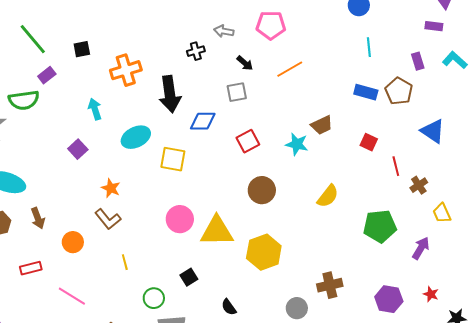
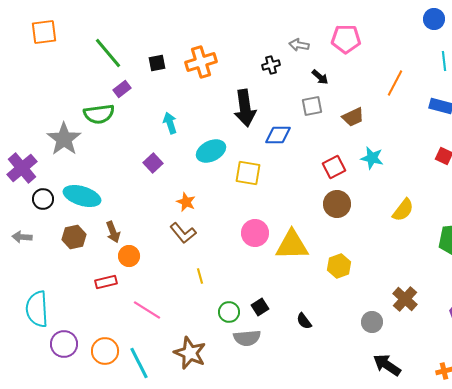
orange line: (290, 69) -> (395, 83), moved, turned -32
orange cross: (126, 70) -> (201, 62), moved
brown trapezoid: (322, 125) -> (353, 117), moved
red square: (248, 141) -> (334, 167), moved
orange circle: (73, 242) -> (129, 256), moved
yellow hexagon: (264, 252) -> (339, 266), size x0.7
black square: (189, 277) -> (260, 307), moved
brown cross: (330, 285) -> (405, 299), turned -35

